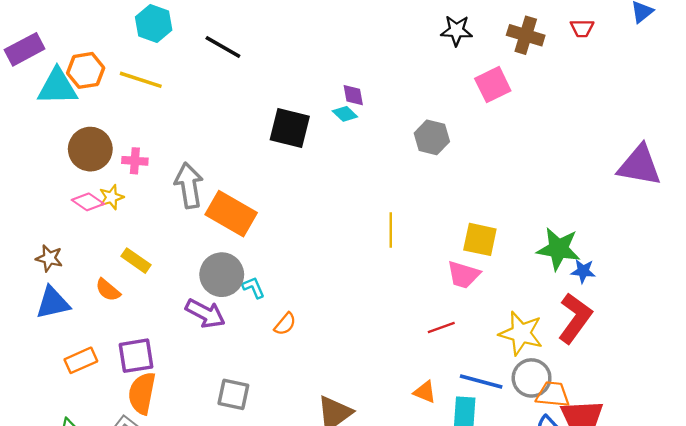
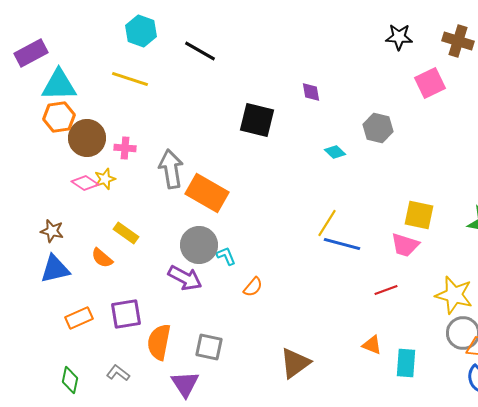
orange hexagon: (86, 70) -> (59, 117), moved
cyan diamond: (345, 114) -> (335, 152), moved
yellow line: (391, 230) -> (327, 223), moved, turned 32
blue line: (481, 381) -> (342, 244), moved
orange semicircle: (142, 393) -> (159, 342), moved

